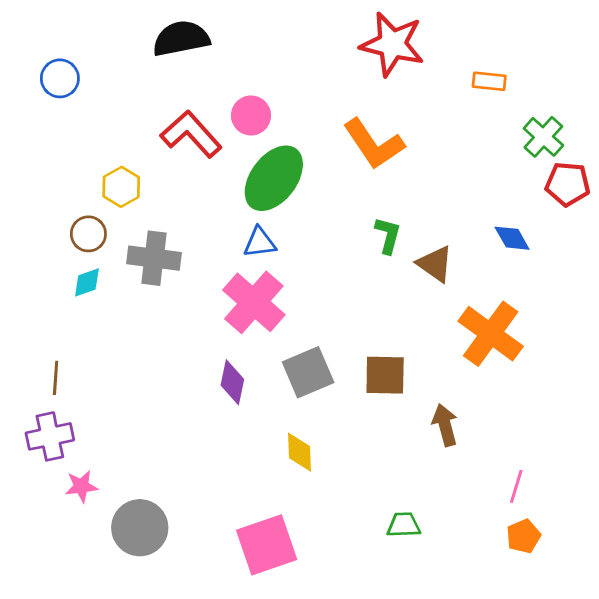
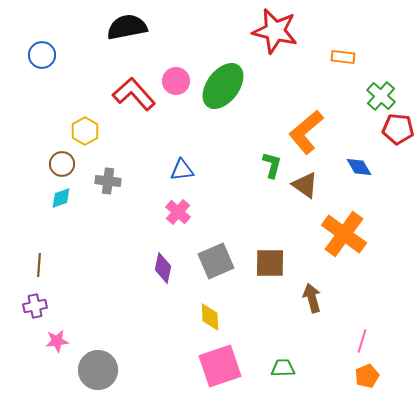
orange L-shape: (374, 144) -> (306, 132), moved, turned 84
green ellipse: (274, 178) -> (223, 86), moved
gray cross: (154, 258) -> (108, 181), size x0.7
pink cross: (254, 302) -> (178, 212), size x0.6
purple cross: (50, 436) -> (35, 306), size x0.7
pink square: (267, 545) -> (220, 366), moved

